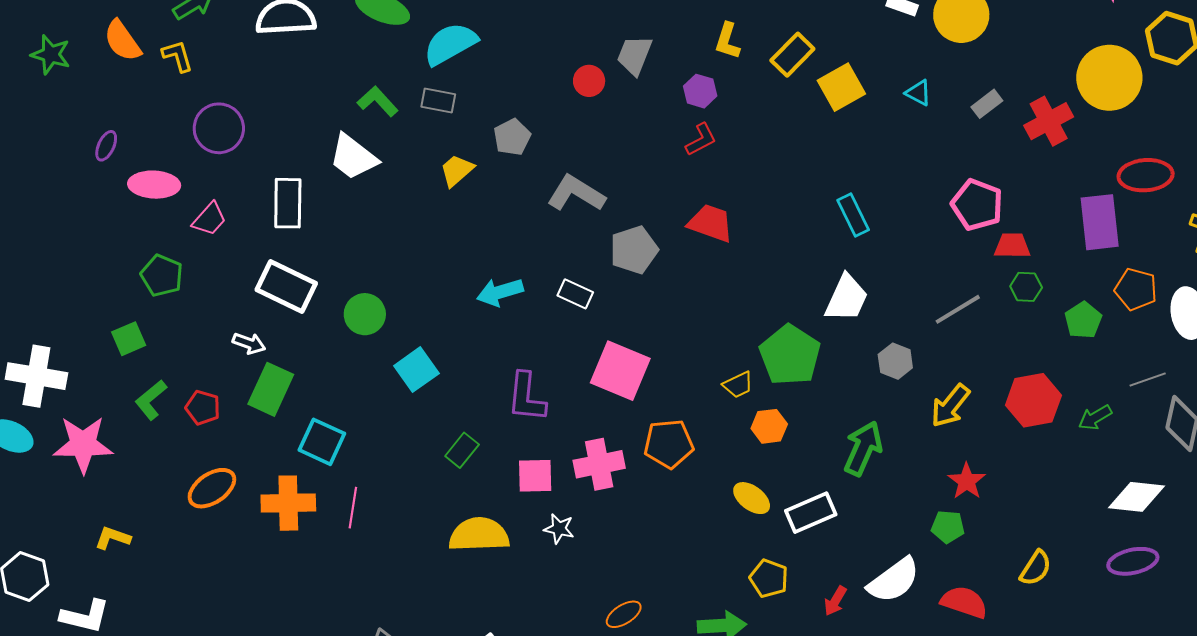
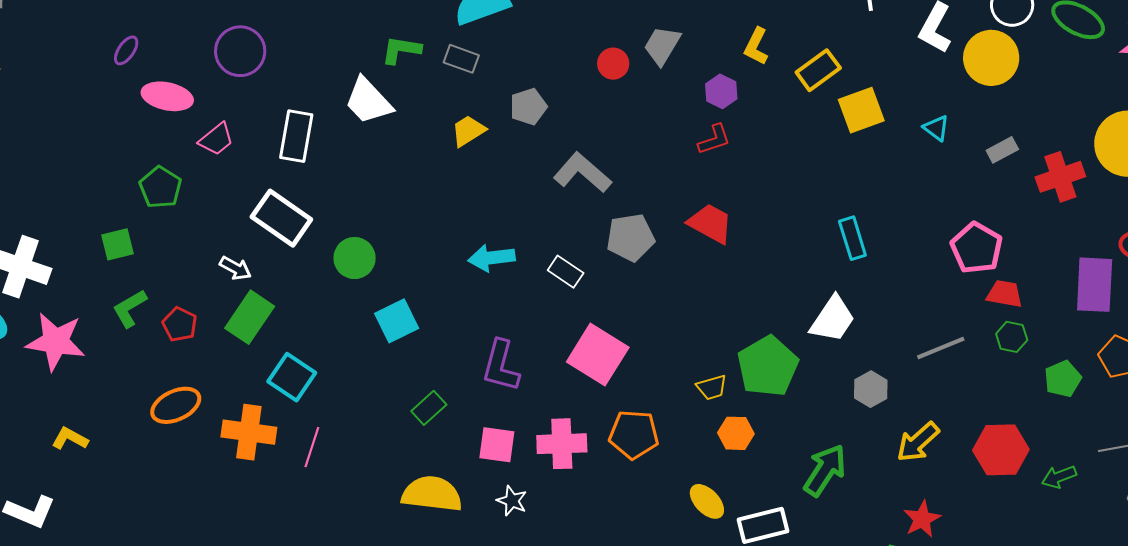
green L-shape: (378, 101) -> (401, 50), turned -48

